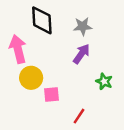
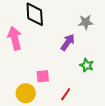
gray star: (83, 26) -> (86, 22), moved
yellow circle: (31, 78) -> (26, 93), moved

